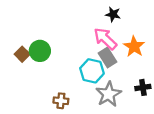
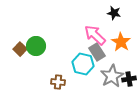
black star: (113, 14) -> (114, 13), moved
gray star: (109, 94) -> (112, 76), moved
brown cross: (61, 101) -> (58, 82), moved

